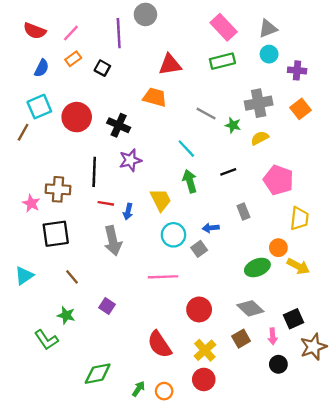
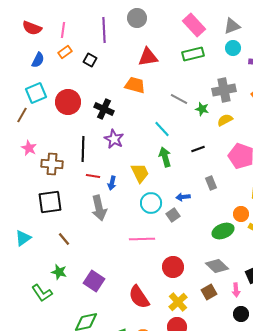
gray circle: (145, 14) -> (137, 18), moved
pink line: (71, 33) -> (63, 30), turned -35
purple star: (130, 160) -> (114, 139), turned -30
pink star: (31, 203) -> (29, 148), moved
purple square: (107, 306) -> (94, 281), moved, size x1.5

